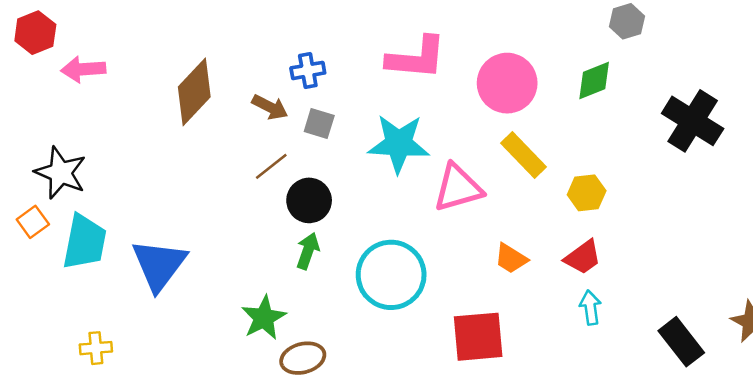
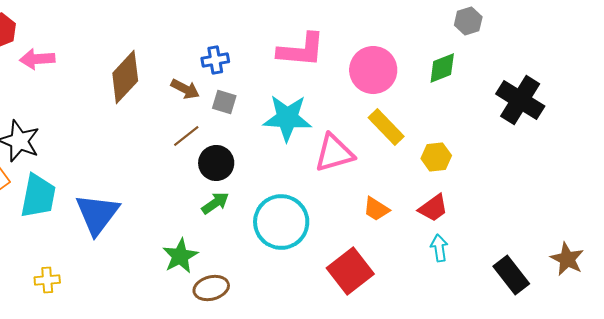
green arrow: (308, 251) -> (215, 203), turned 36
red square: (478, 337) -> (350, 271), turned -33

